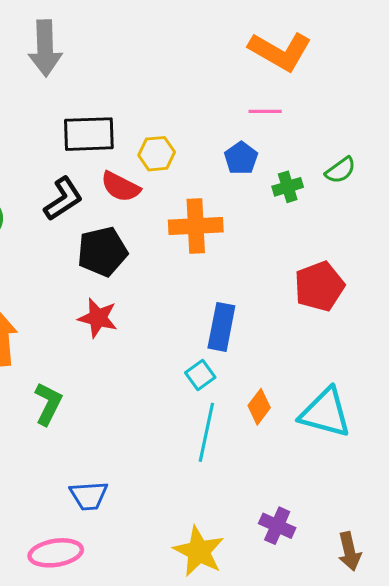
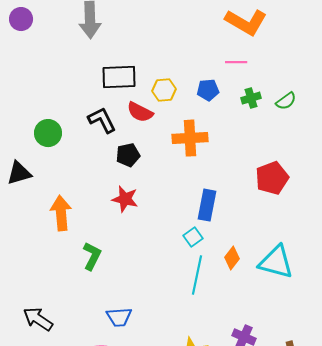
blue pentagon: (241, 158) -> (208, 90), moved, turned 30
green cross: (288, 187) -> (251, 98), moved
black L-shape: (63, 199) -> (102, 120), turned -84
black pentagon: (102, 252) -> (128, 155), size x0.7

